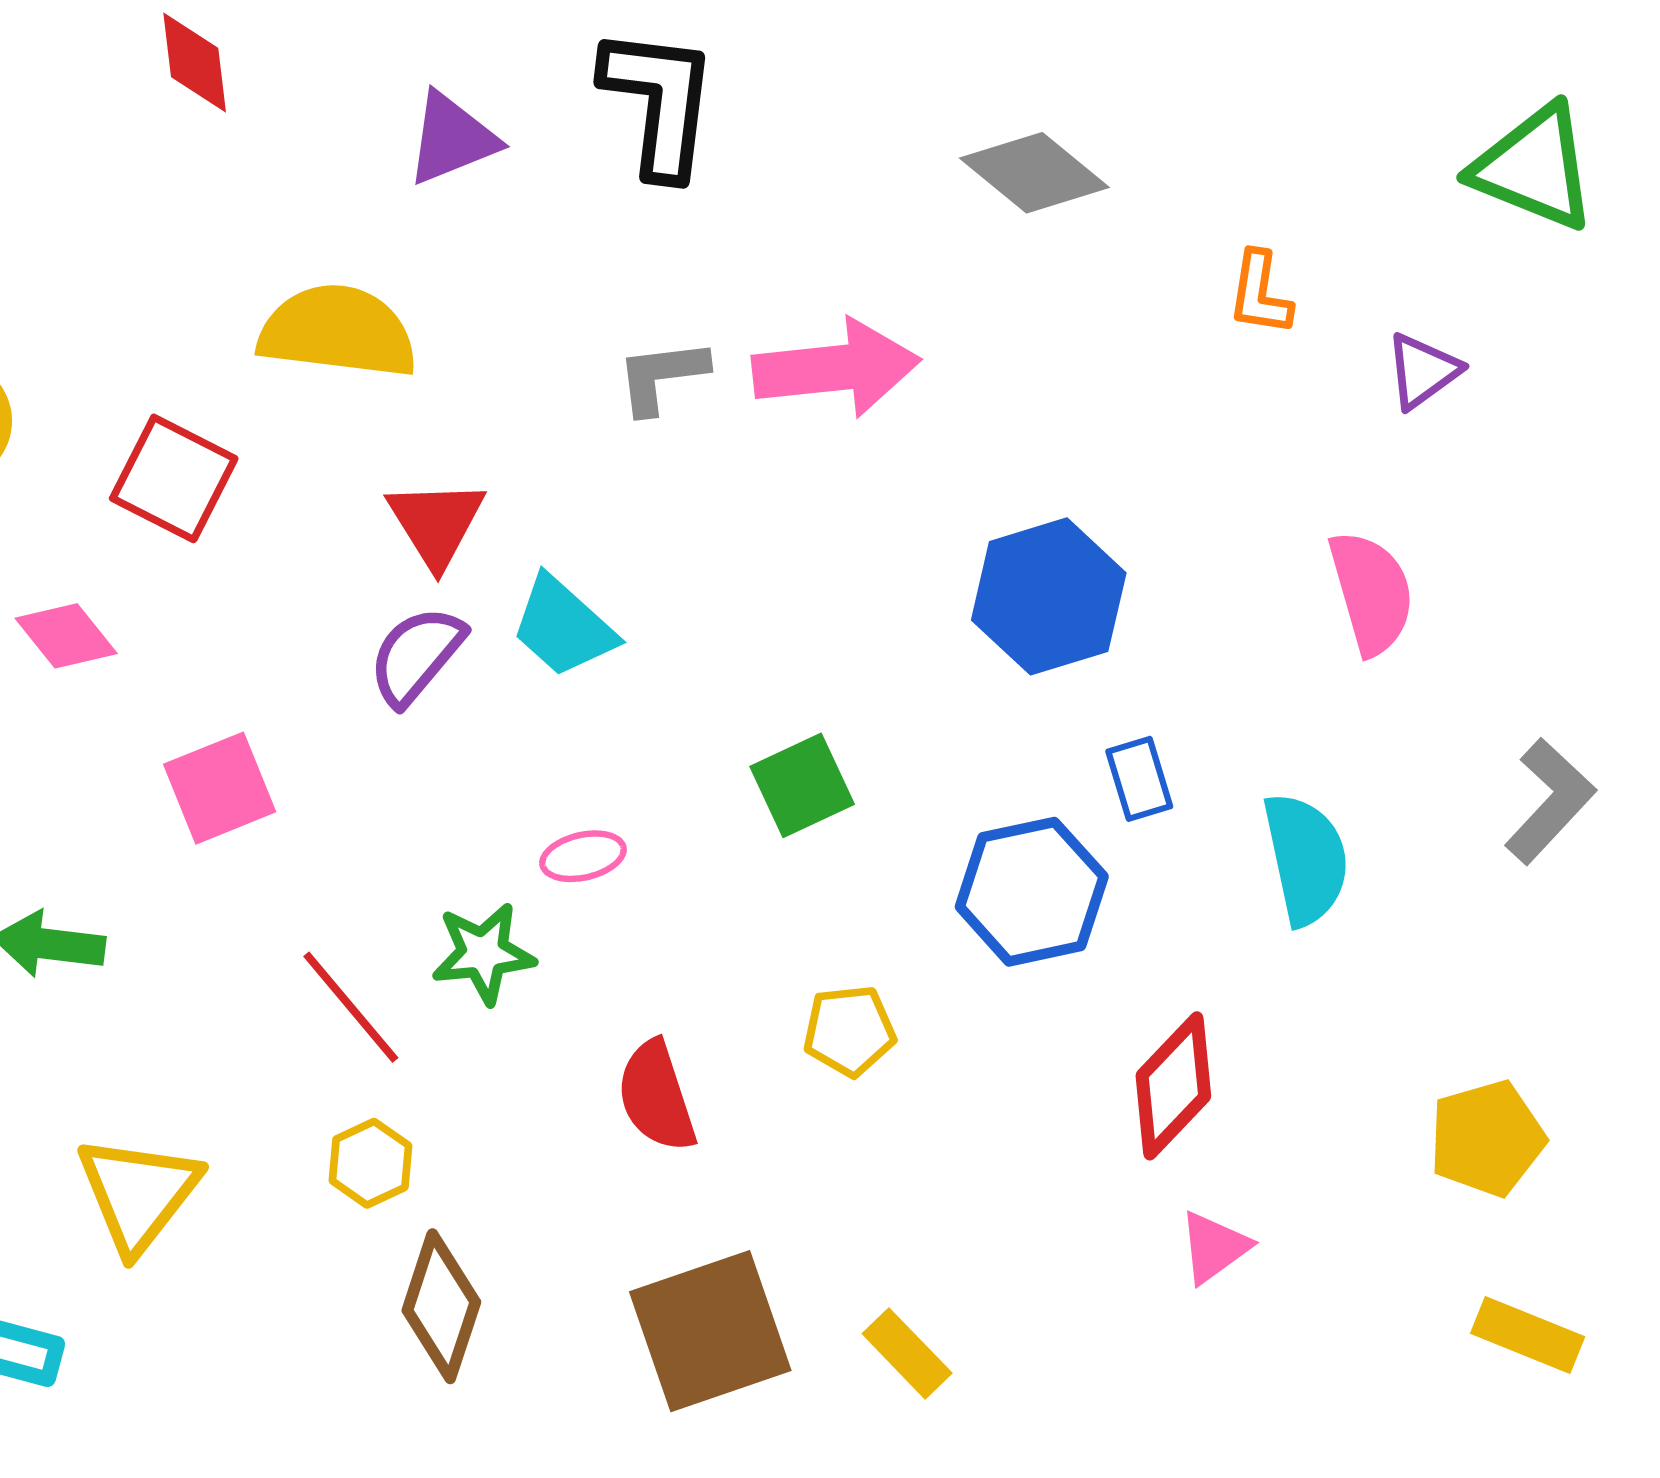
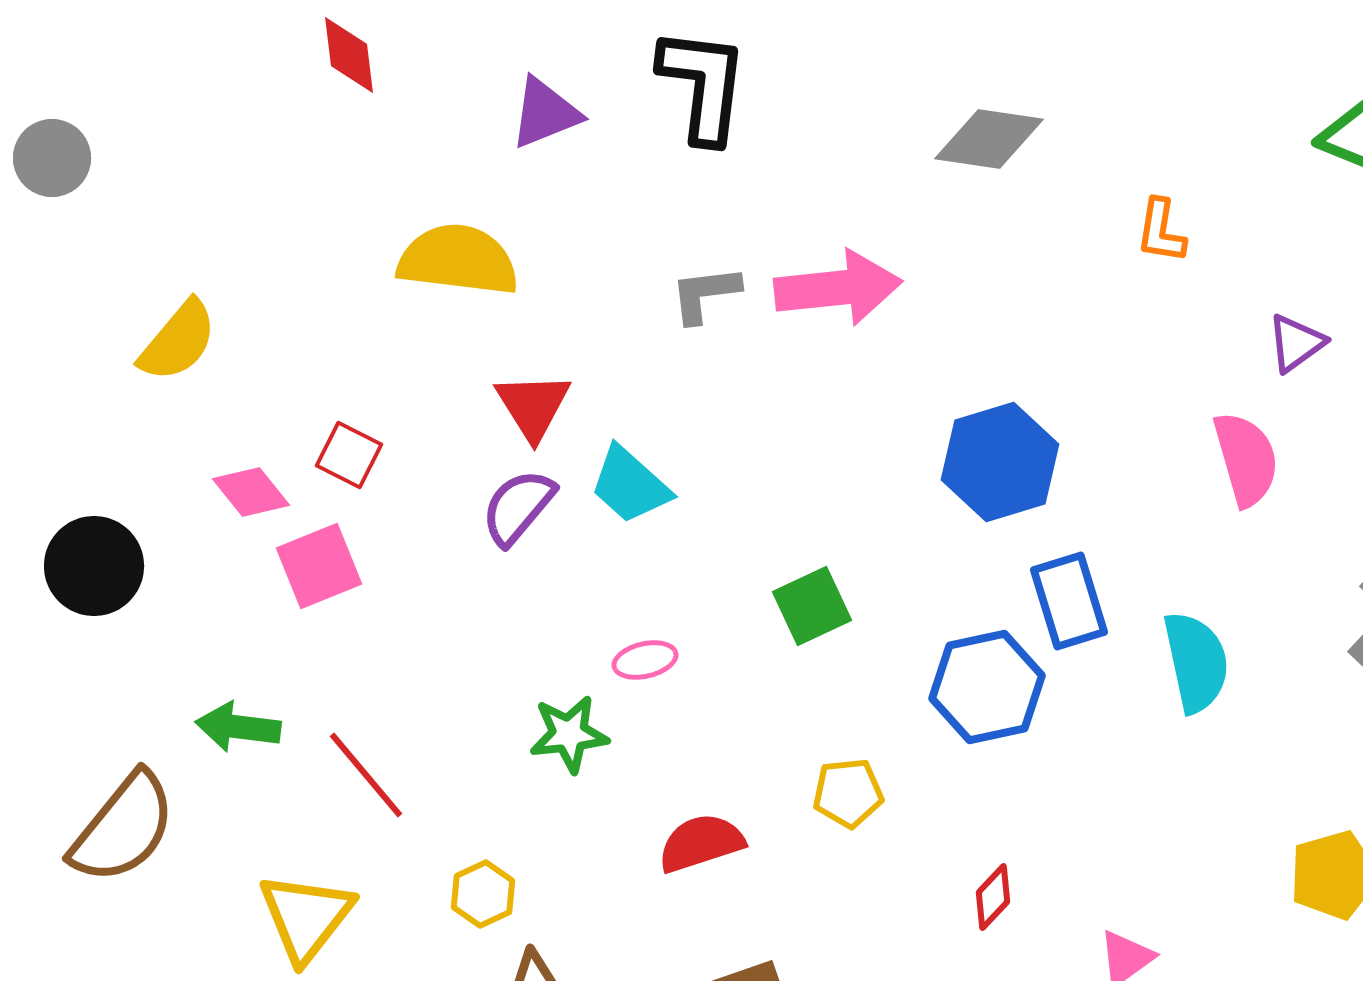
gray diamond: (1034, 173) -> (989, 139), turned -31
purple triangle: (1423, 371) -> (1296, 343), moved
red square: (174, 478) -> (349, 455), moved, size x0.7
blue rectangle: (1139, 779) -> (1069, 601), size x1.5
pink square: (220, 788) -> (319, 566), moved
red line: (351, 1007) -> (366, 775), moved
red diamond: (1173, 1086) -> (993, 897), moved, size x0.6
red semicircle: (656, 1096) -> (701, 843), turned 90

